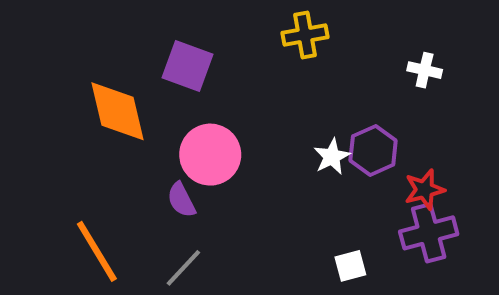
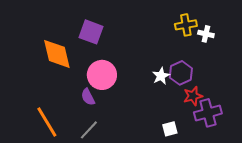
yellow cross: (305, 35) -> (186, 25), moved
red star: (425, 190) -> (193, 96), moved

